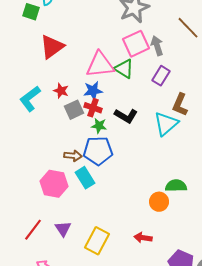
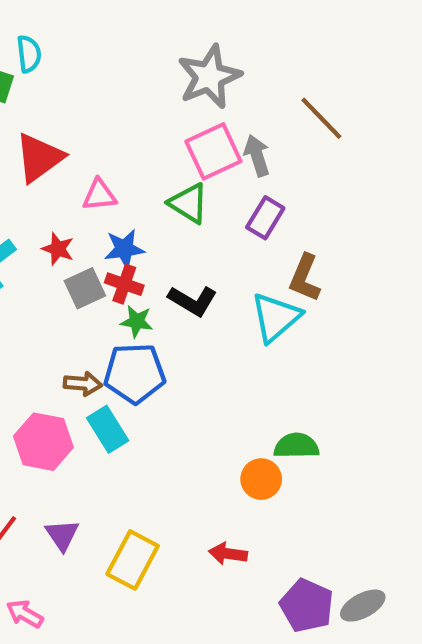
pink triangle: (100, 65) -> (99, 195), moved, size x0.6

